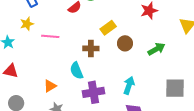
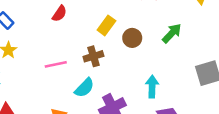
pink line: (50, 36) -> (56, 64), moved
cyan semicircle: (77, 71) -> (84, 88), turned -96

